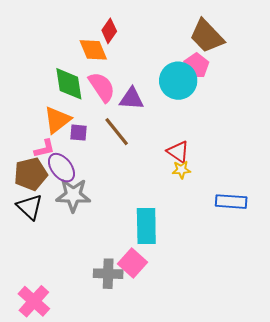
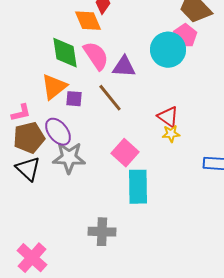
pink L-shape: (44, 149) -> (21, 113), moved
pink square: (133, 263) -> (125, 153), moved

